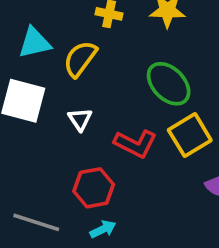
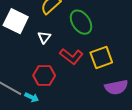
green ellipse: (169, 84) -> (81, 22), moved
cyan arrow: (103, 229) -> (32, 97), moved, turned 40

